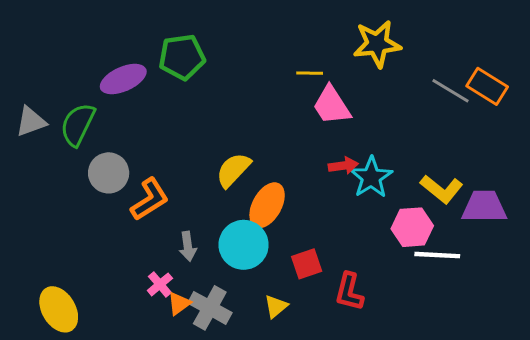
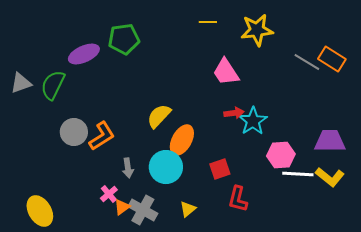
yellow line: (310, 73) -> (208, 22), moved
gray circle: (109, 173) -> (74, 132), moved
yellow L-shape: (442, 189) -> (330, 177), moved
red square: (307, 264) -> (220, 169), moved

